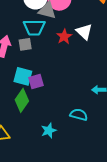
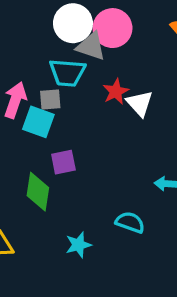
white triangle: (84, 32) -> (140, 103), moved
cyan square: (23, 76) -> (38, 122), moved
green diamond: (22, 100) -> (38, 192), turned -30

